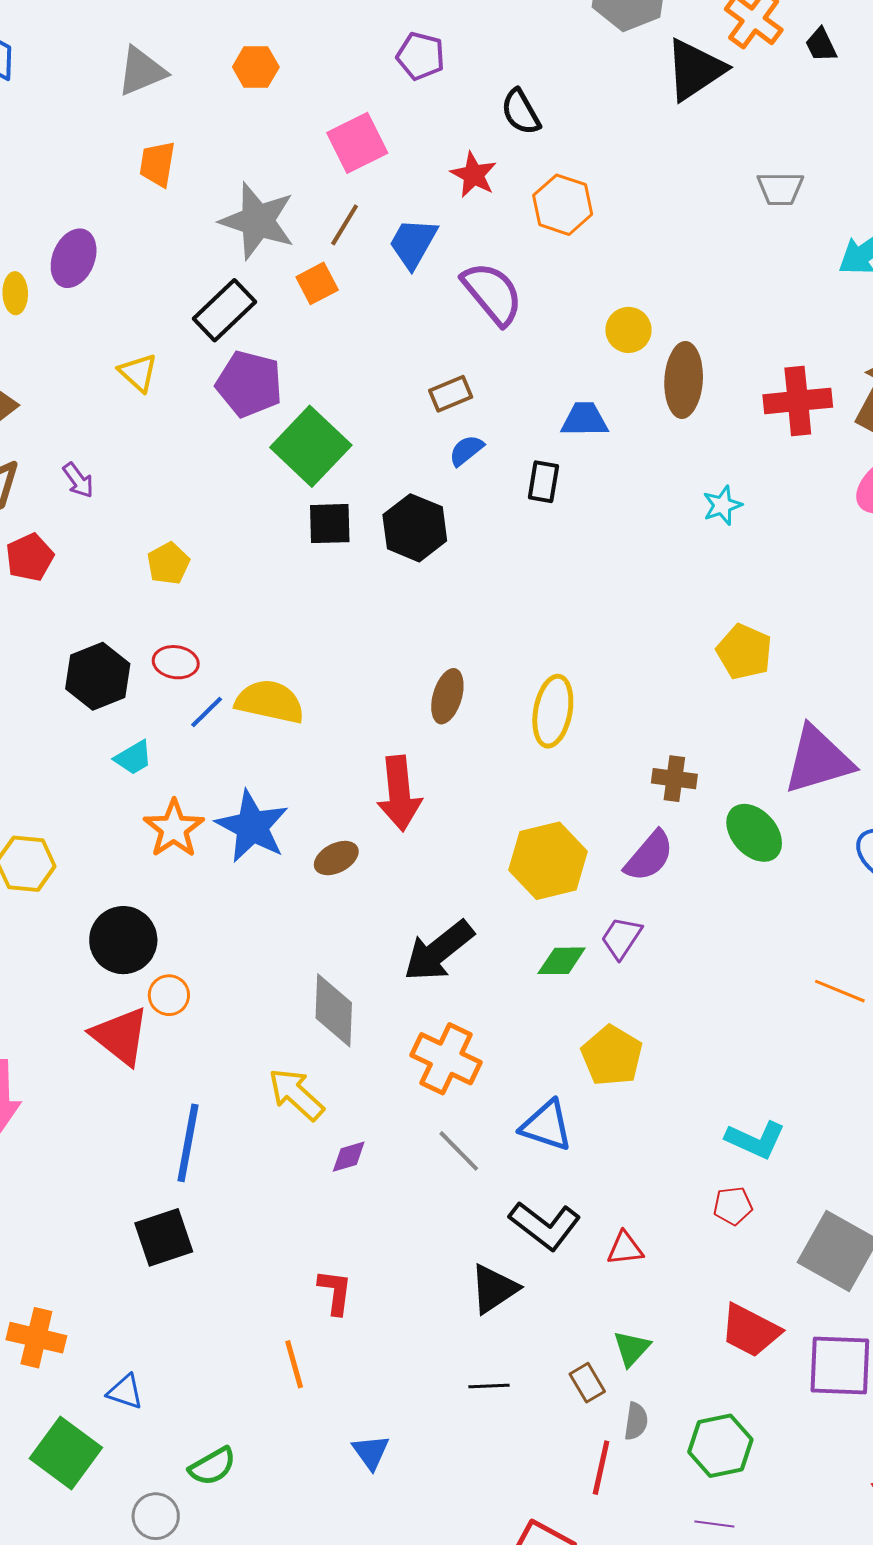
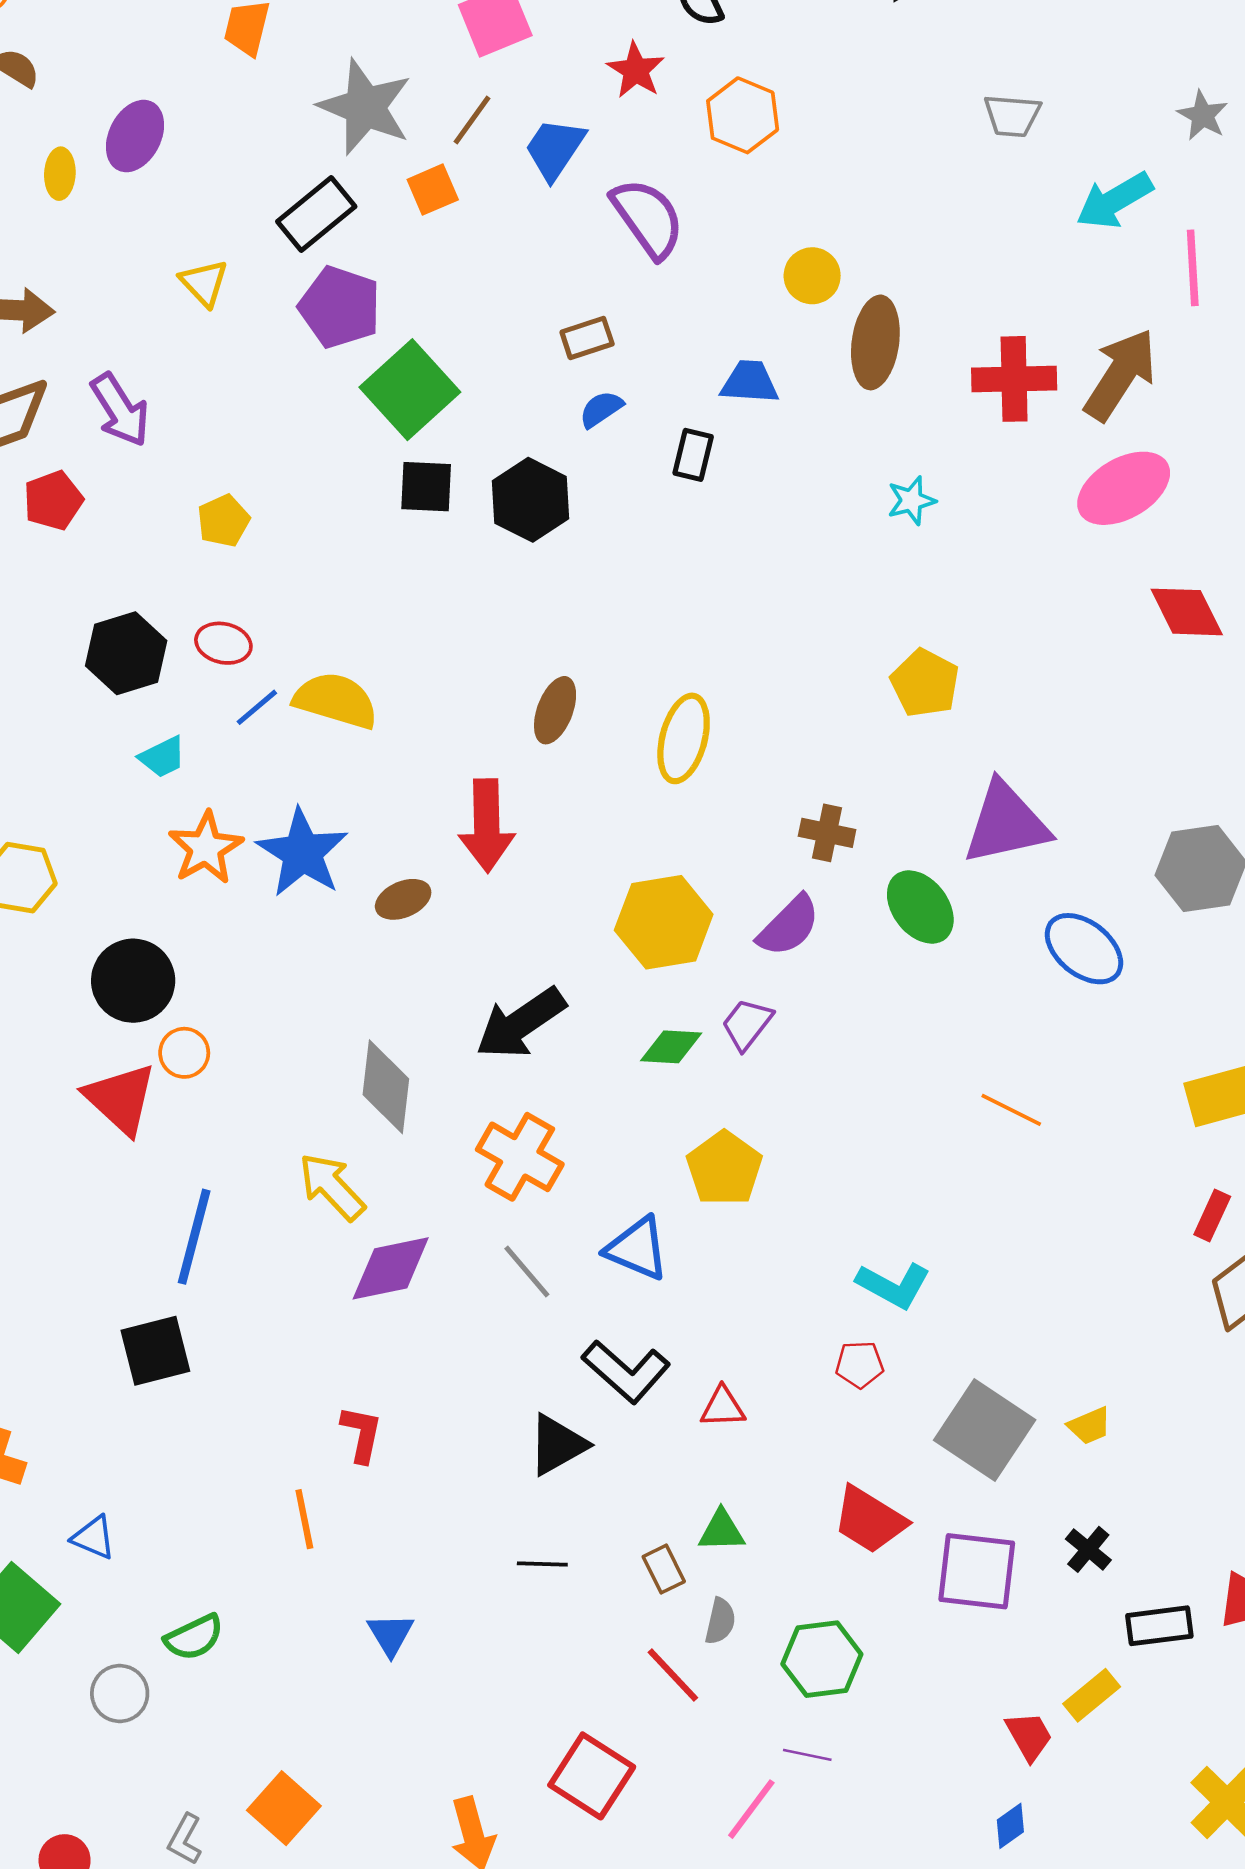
purple arrow: (78, 480) -> (120, 410), size x1.6
purple diamond: (349, 1157) -> (391, 1268), size x1.8
green triangle: (632, 1348) -> (722, 1531), turned 42
red line: (601, 1468) -> (673, 1675), turned -60

